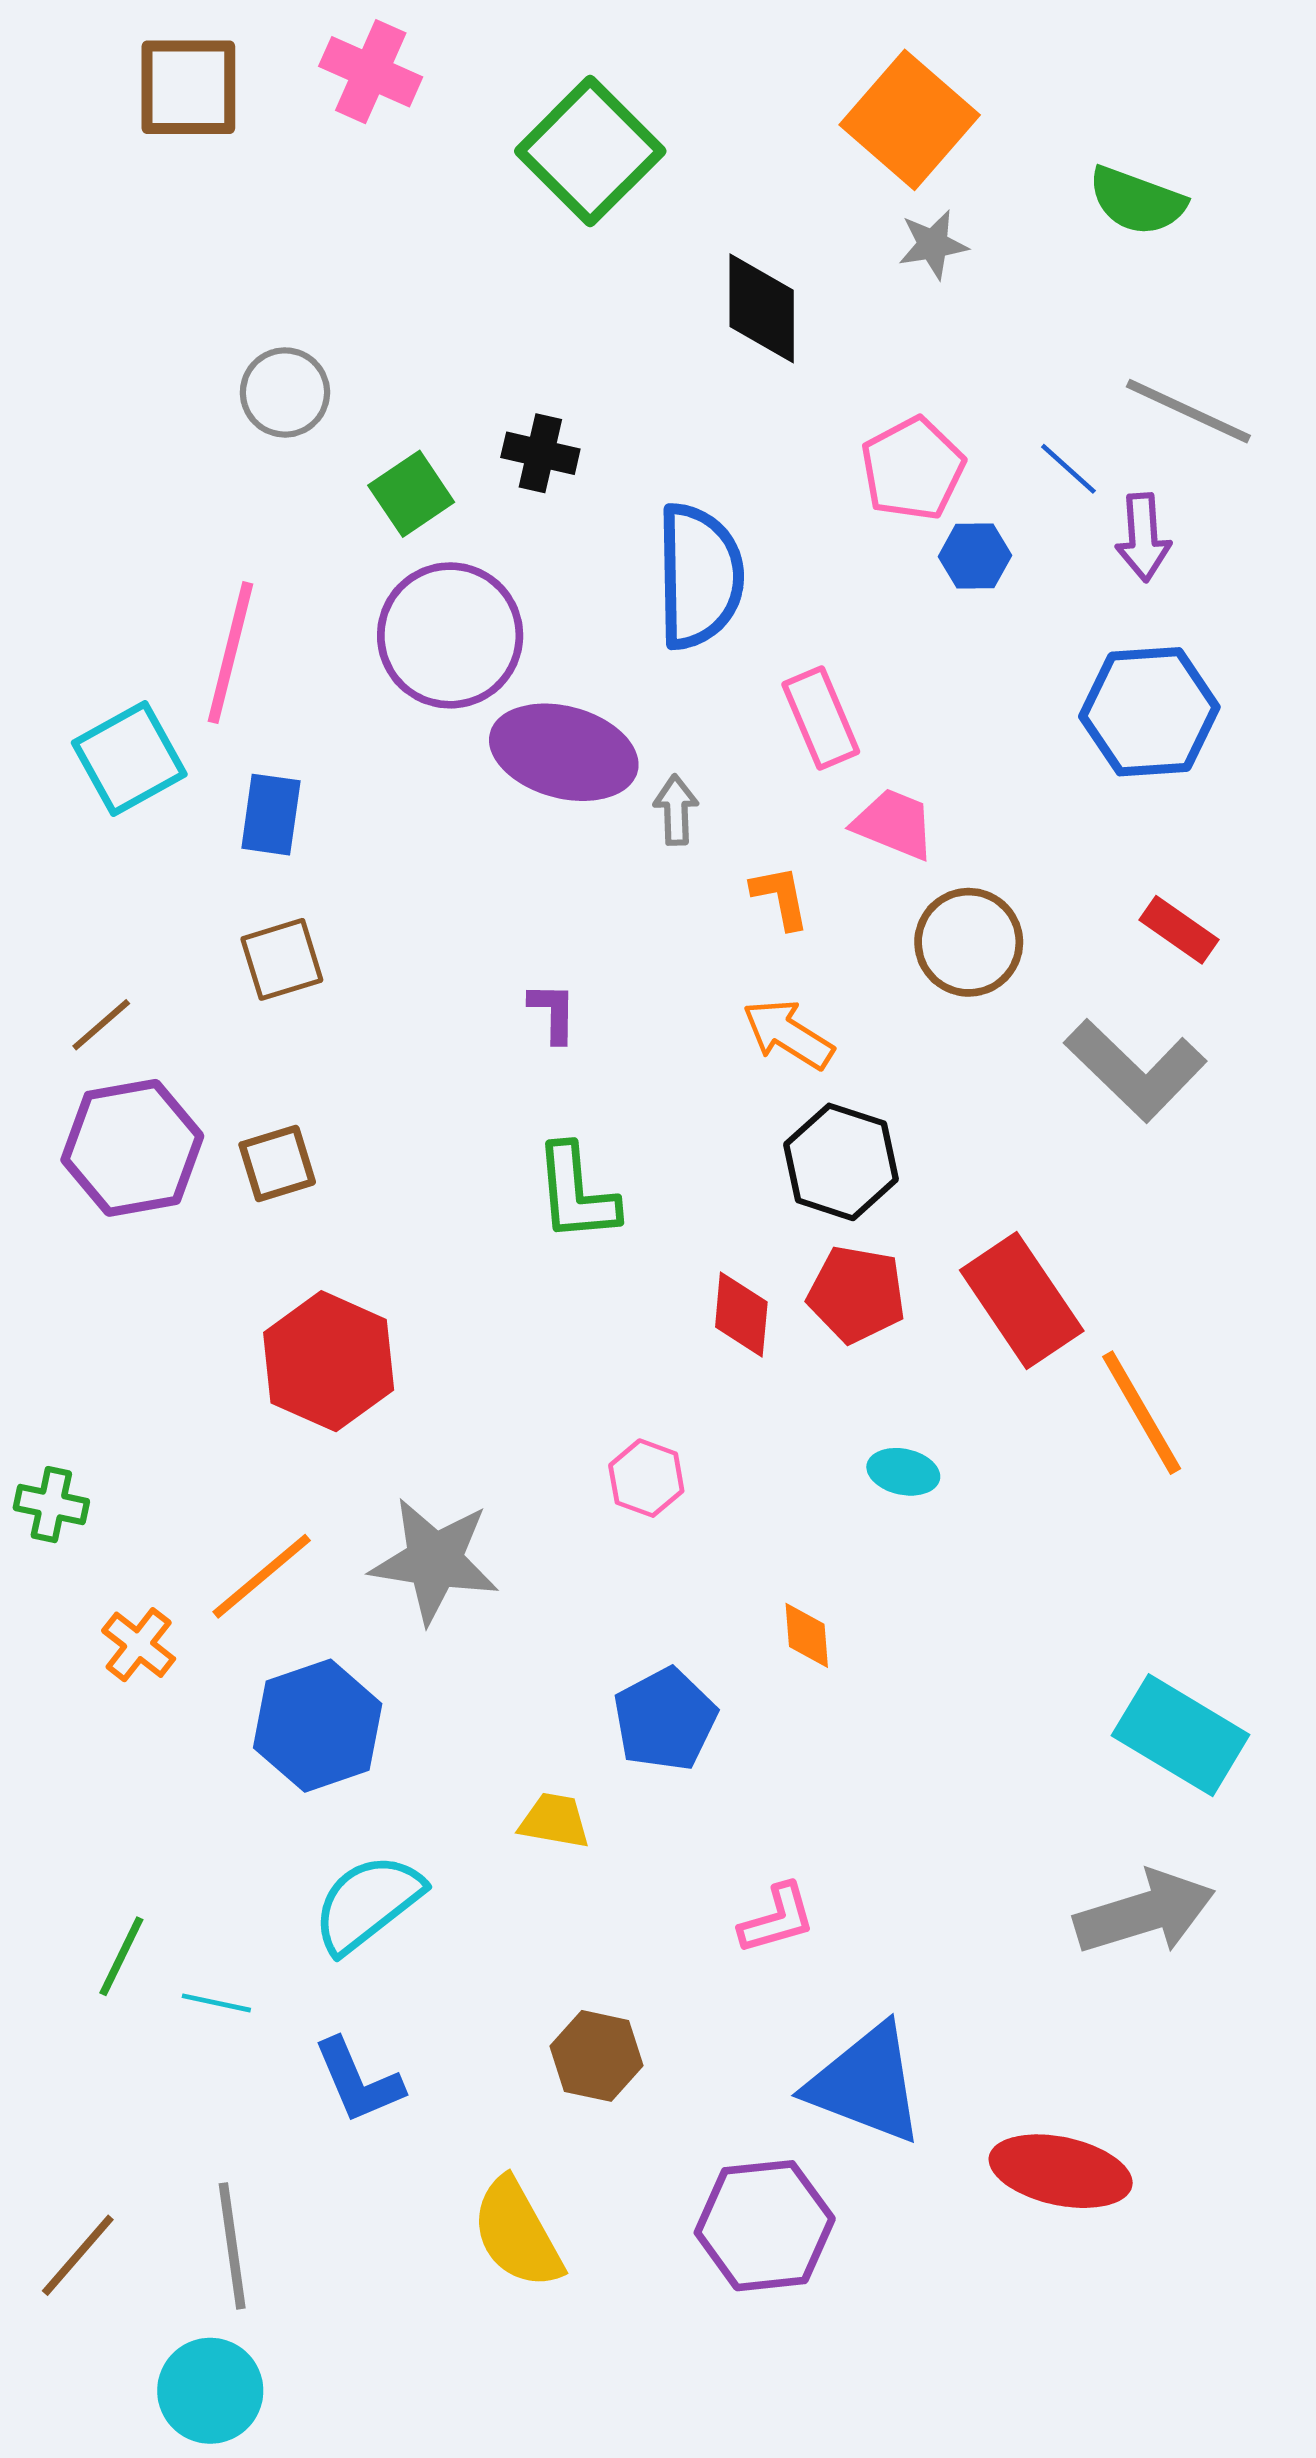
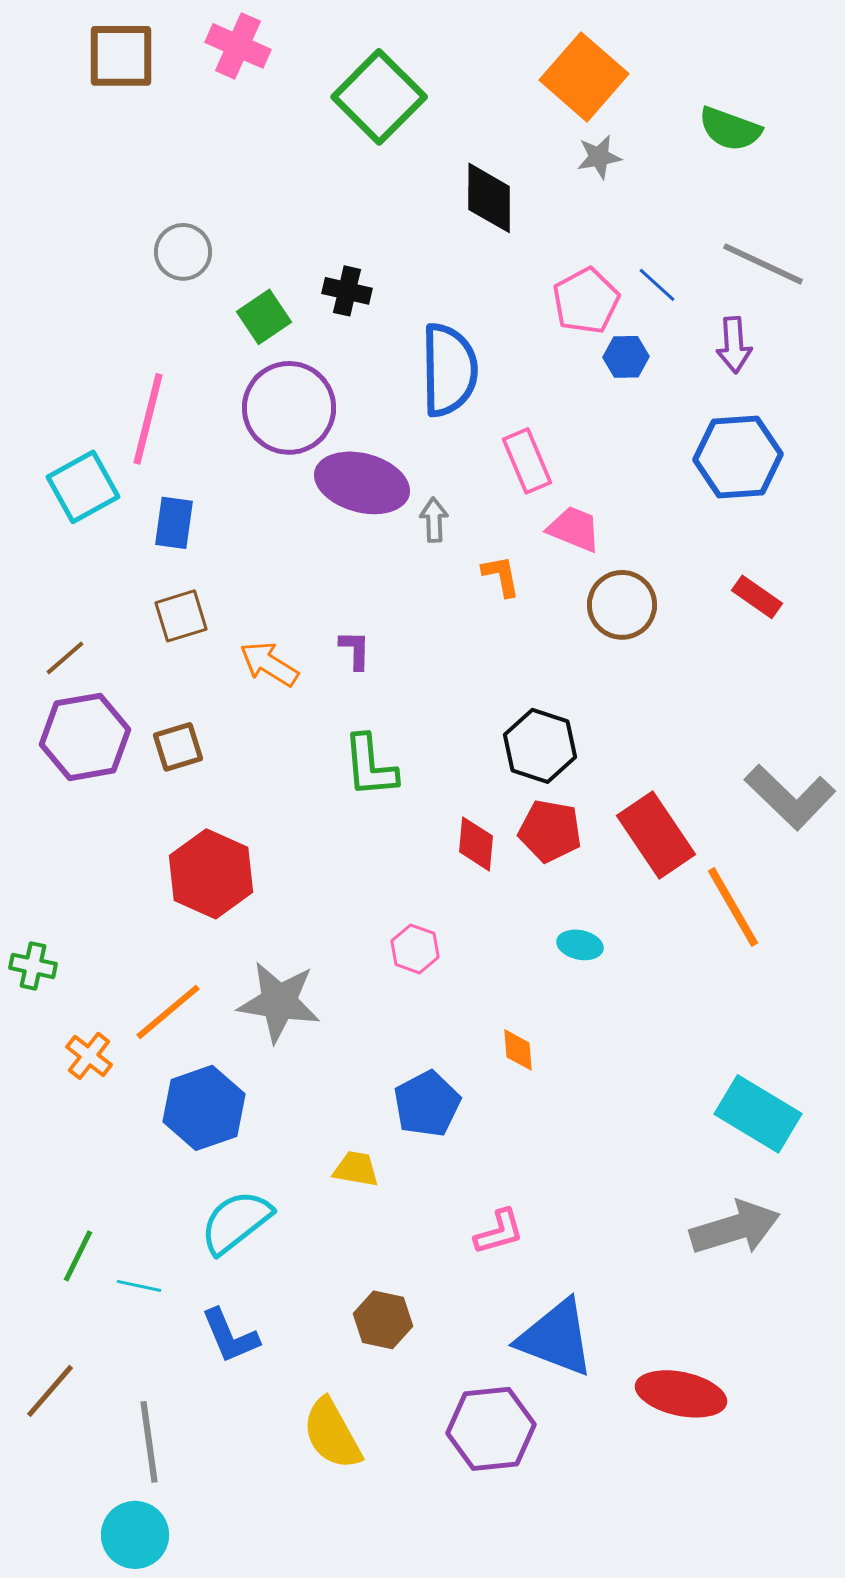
blue line: (1068, 469) -> (657, 285), moved
orange arrow: (788, 1034) -> (269, 664), moved
gray L-shape: (1135, 1070) -> (790, 797), moved
brown line: (78, 2255) -> (50, 1391), moved

